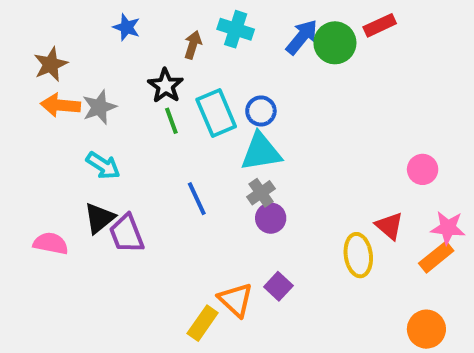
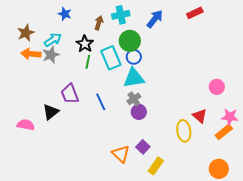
cyan cross: (236, 29) -> (121, 15), turned -30
green circle: (335, 43) -> (130, 41), moved
green line: (171, 121) -> (88, 62), turned 32
cyan arrow: (103, 166) -> (53, 40), moved, turned -66
purple trapezoid: (127, 234) -> (70, 94), moved
yellow rectangle: (203, 323) -> (156, 166), moved

